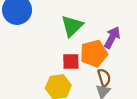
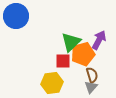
green triangle: (72, 26) -> (71, 42), moved

